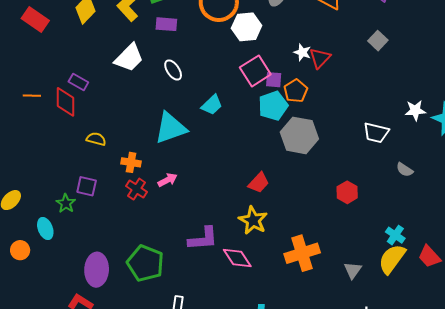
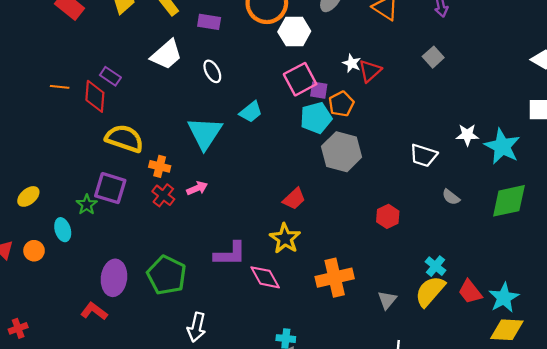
cyan triangle: (170, 128) -> (205, 133), turned -42
yellow semicircle: (96, 139) -> (124, 138), size x1.8
purple square: (87, 186) -> (110, 188), size x1.4

